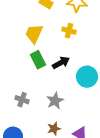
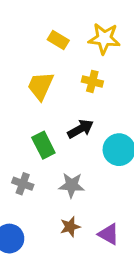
green rectangle: (38, 60) -> (43, 145), moved
gray star: (55, 101) -> (72, 185), turned 30

